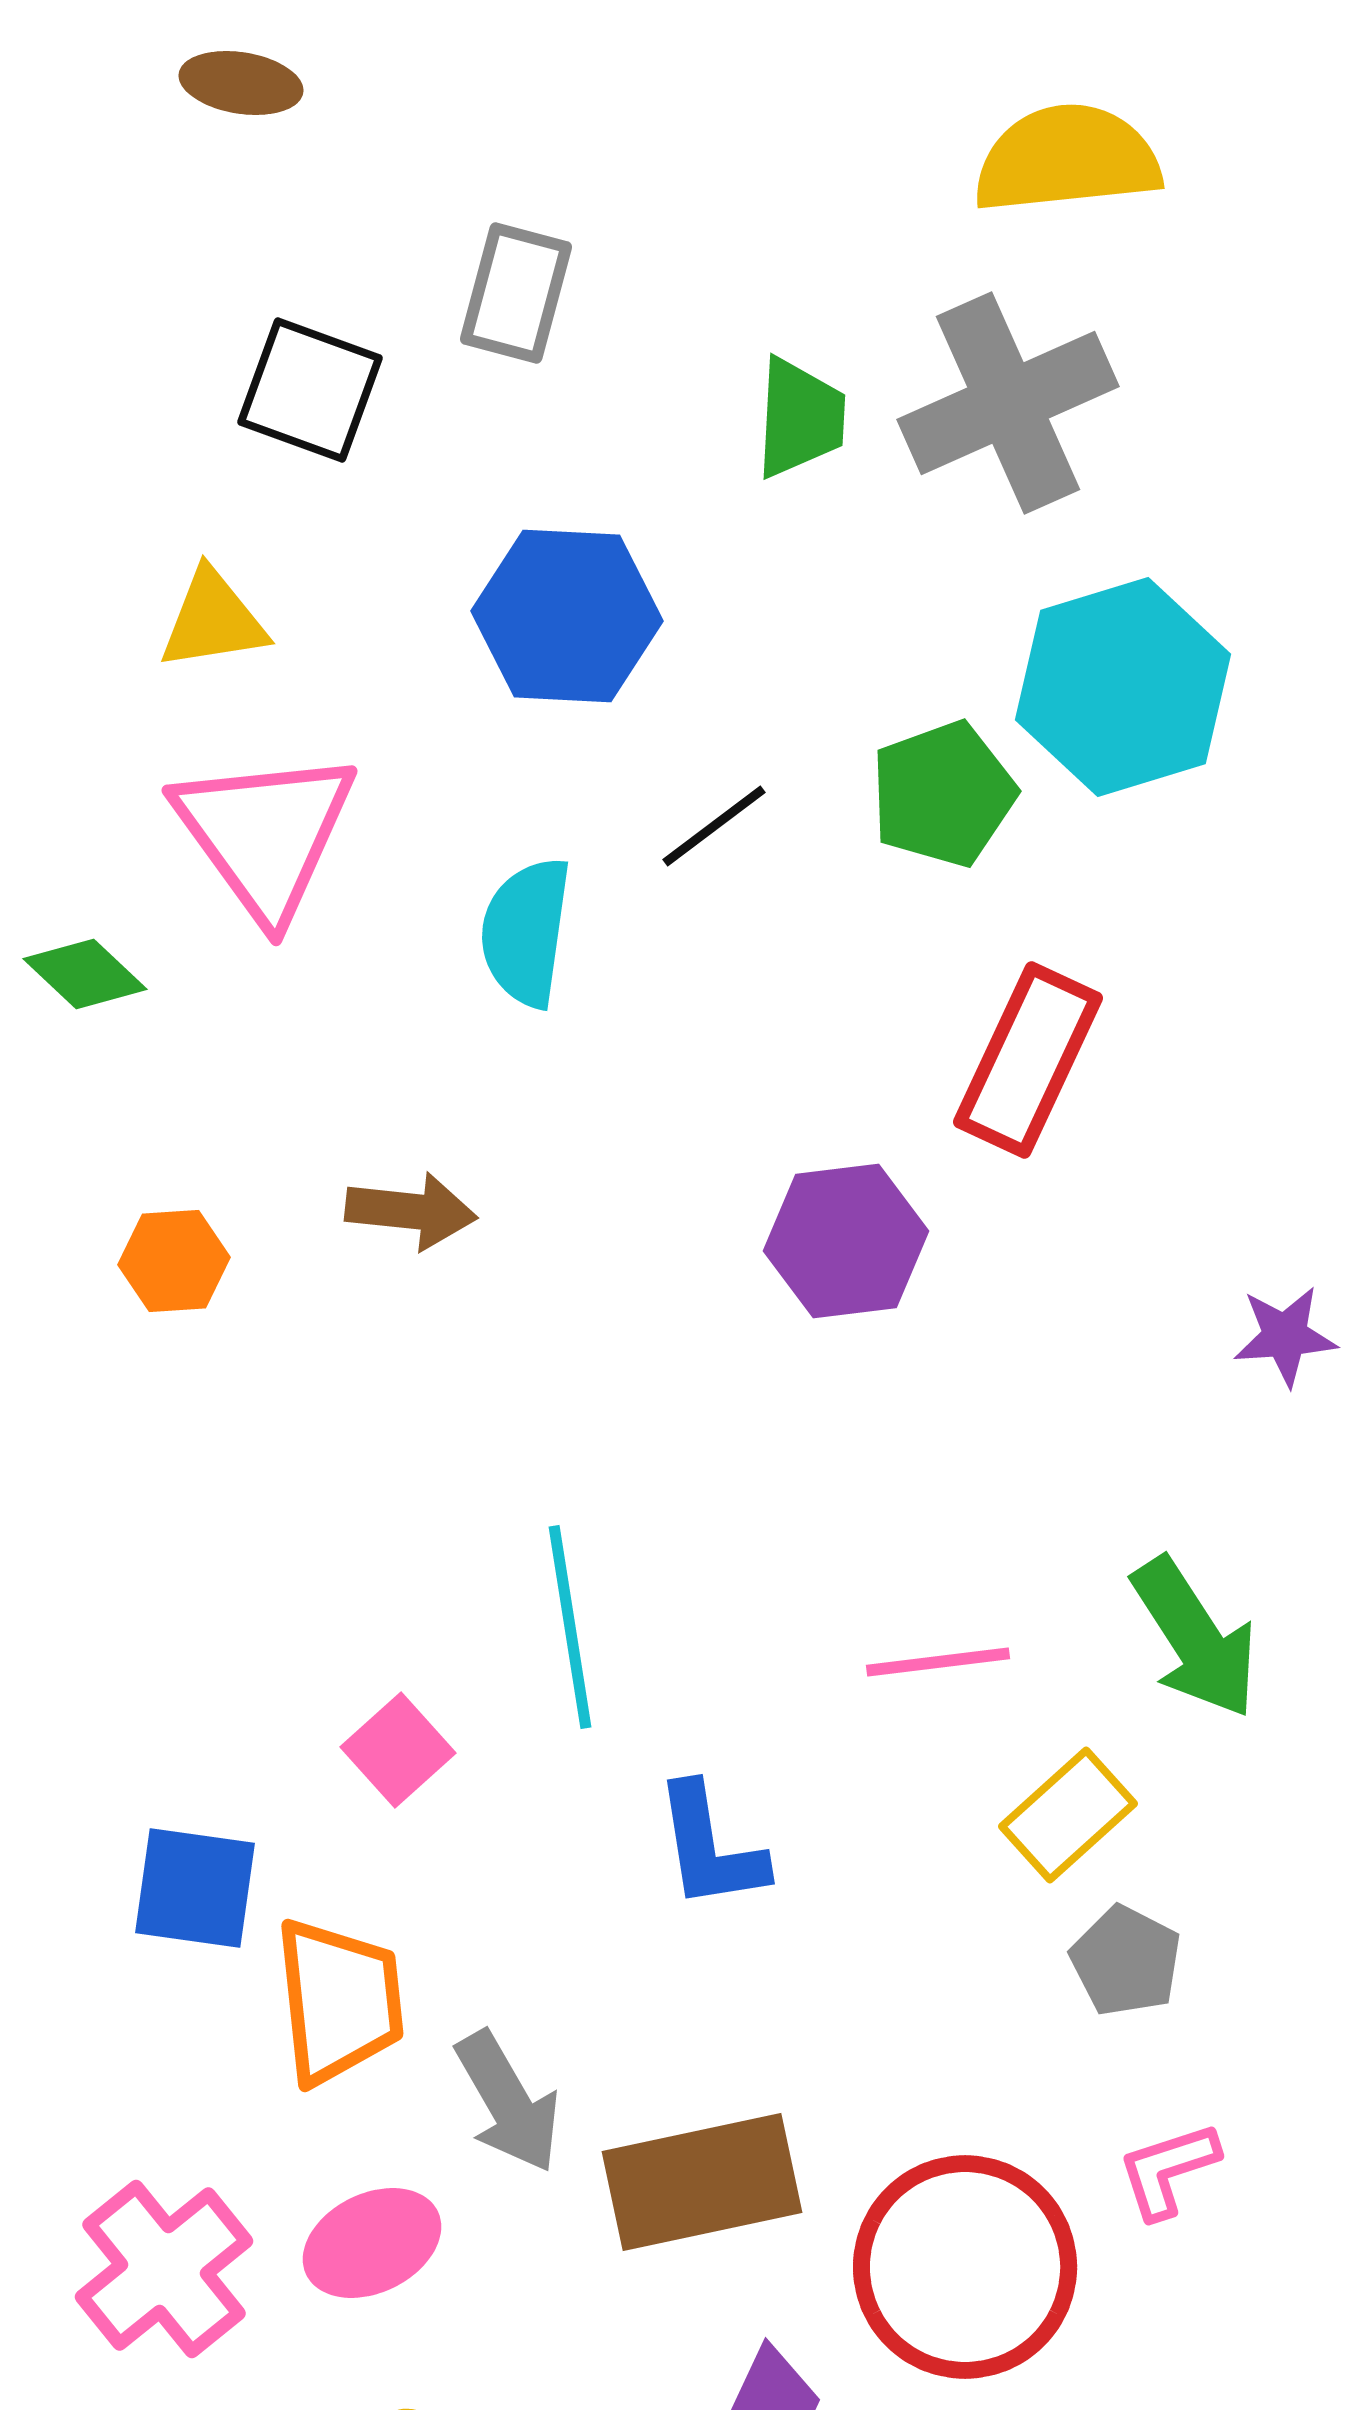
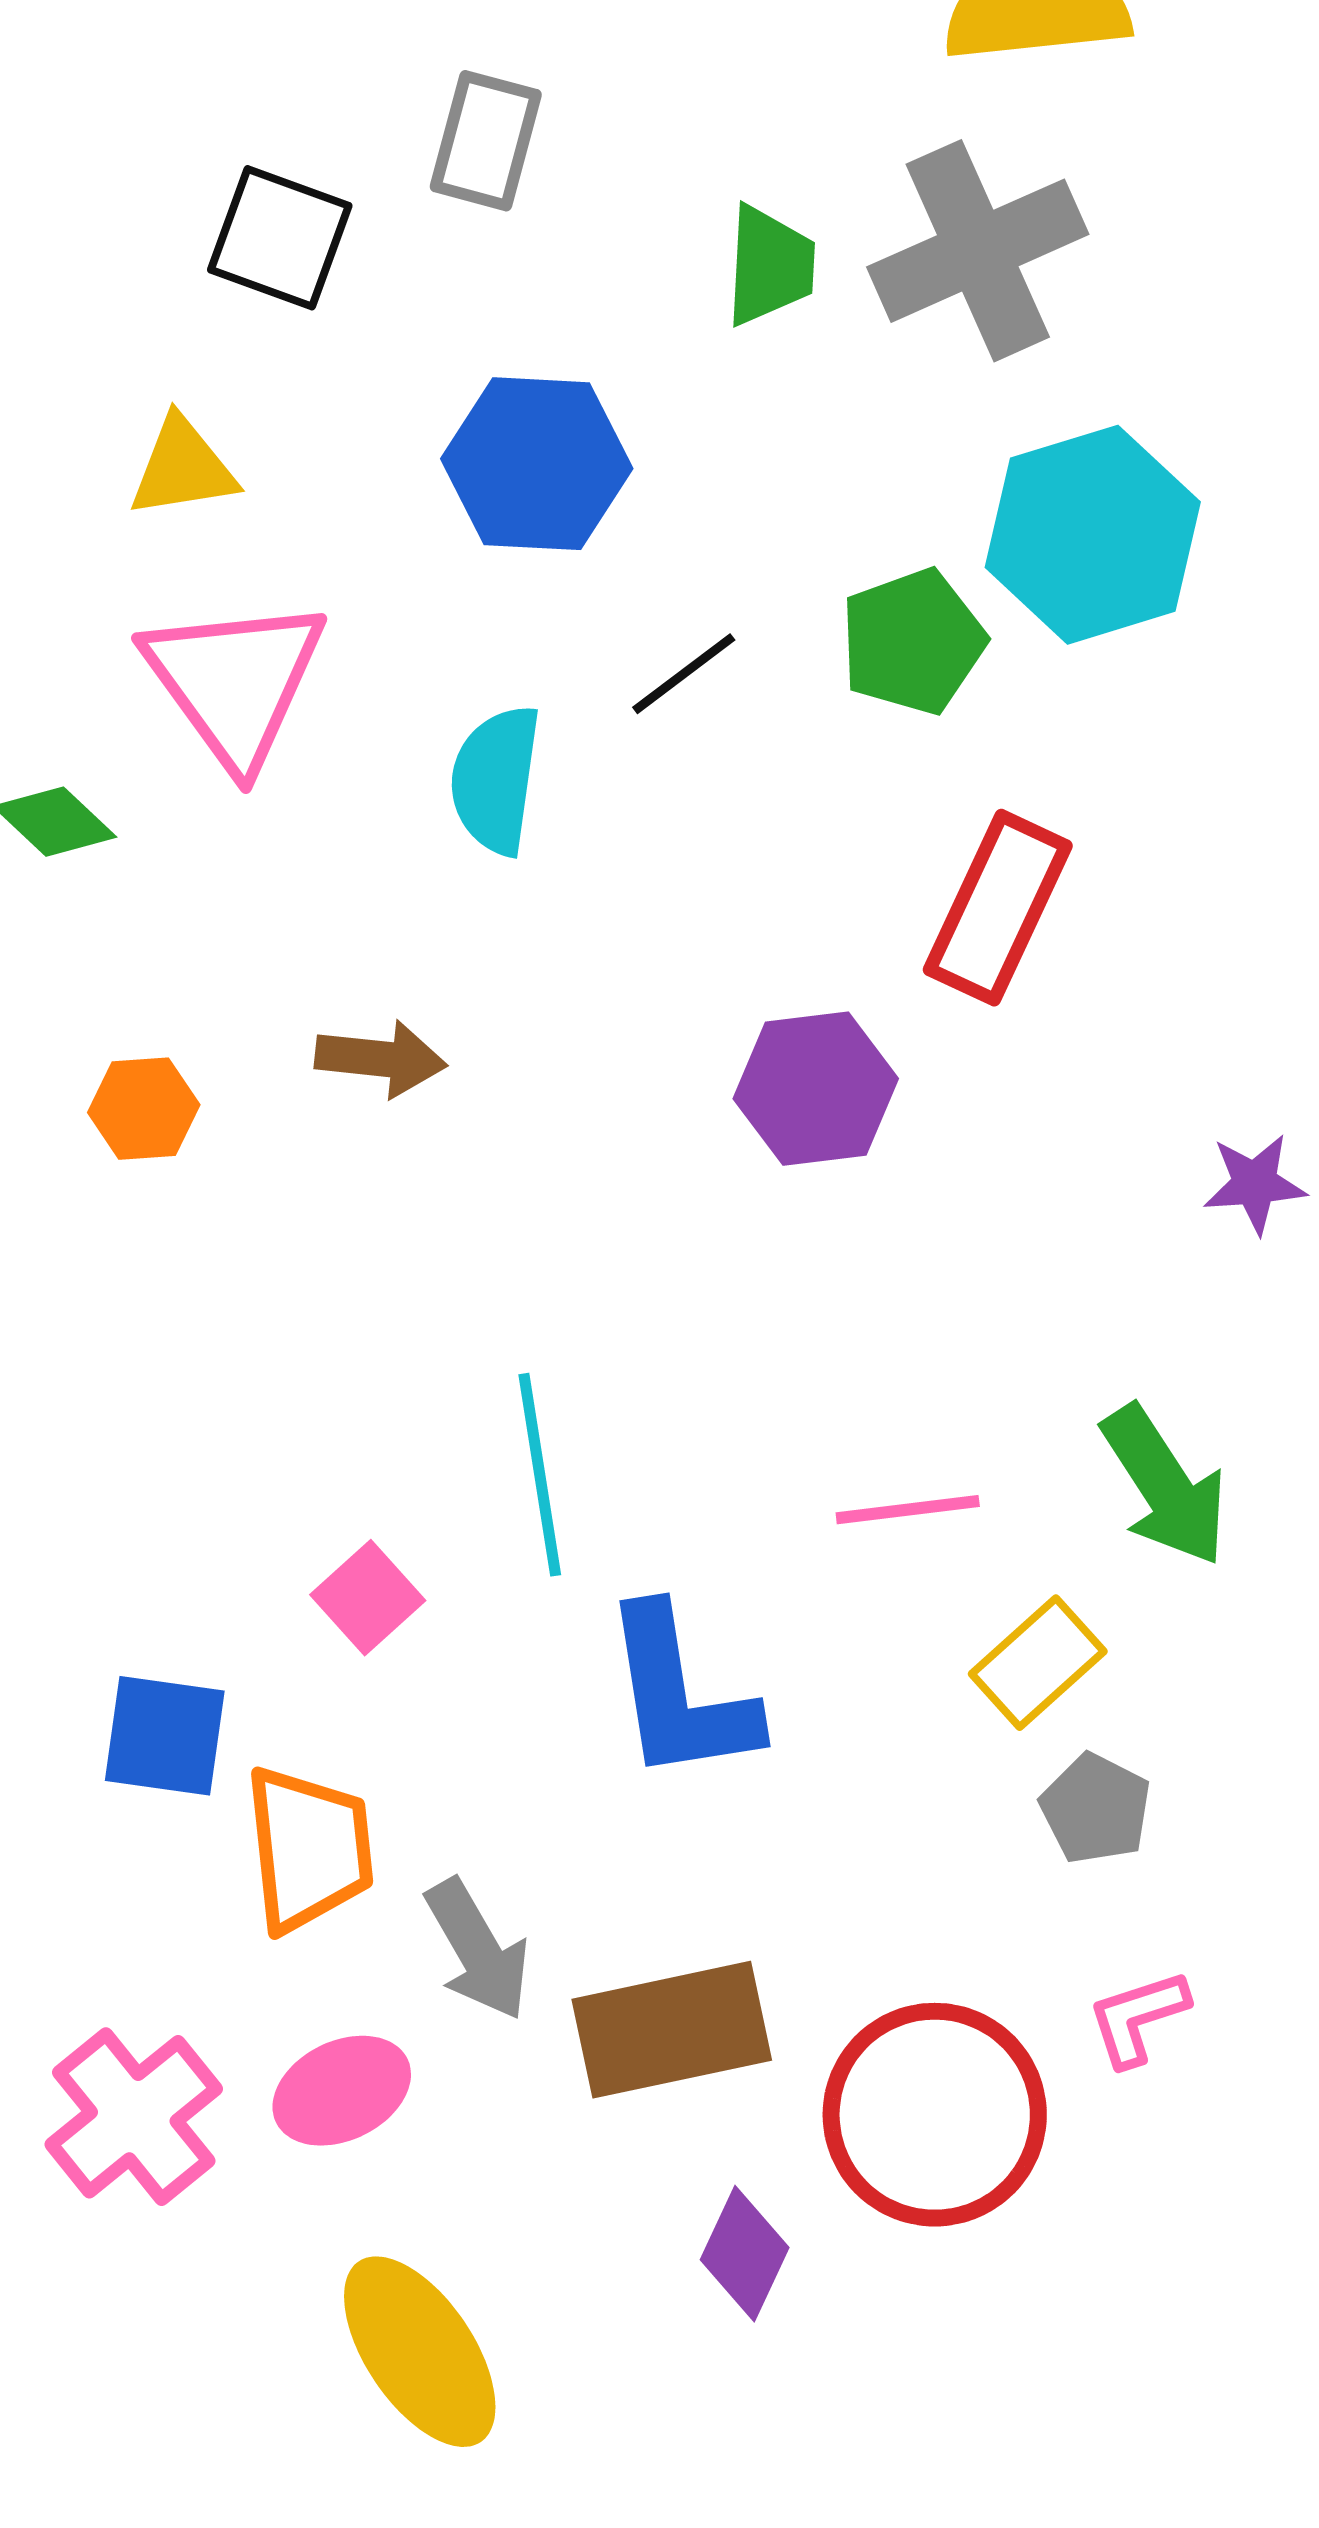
blue L-shape: (710, 1847) -> (680, 1695), size x1.4

